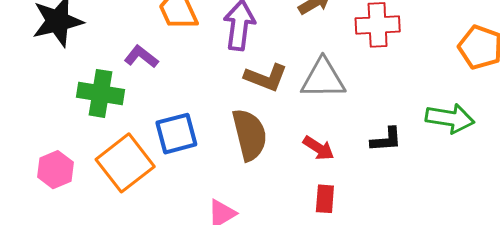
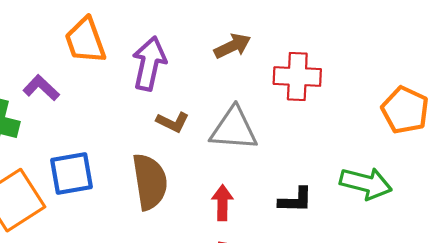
brown L-shape: (266, 77) -> (173, 122), size x0.7
red arrow: (319, 148) -> (222, 203), turned -128

